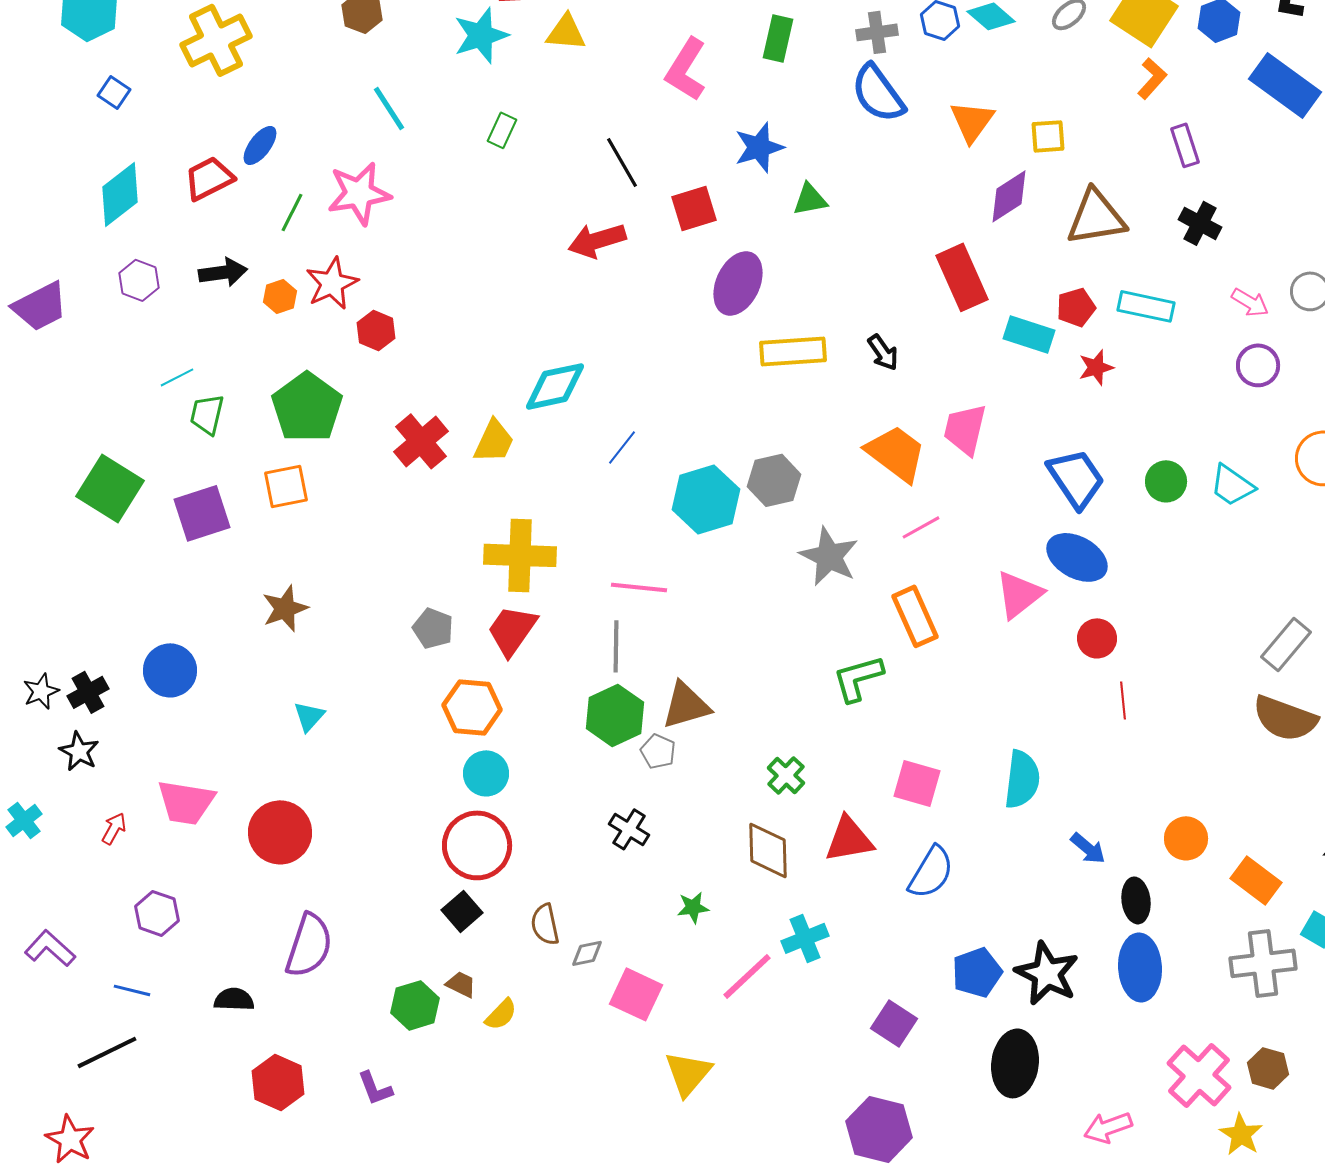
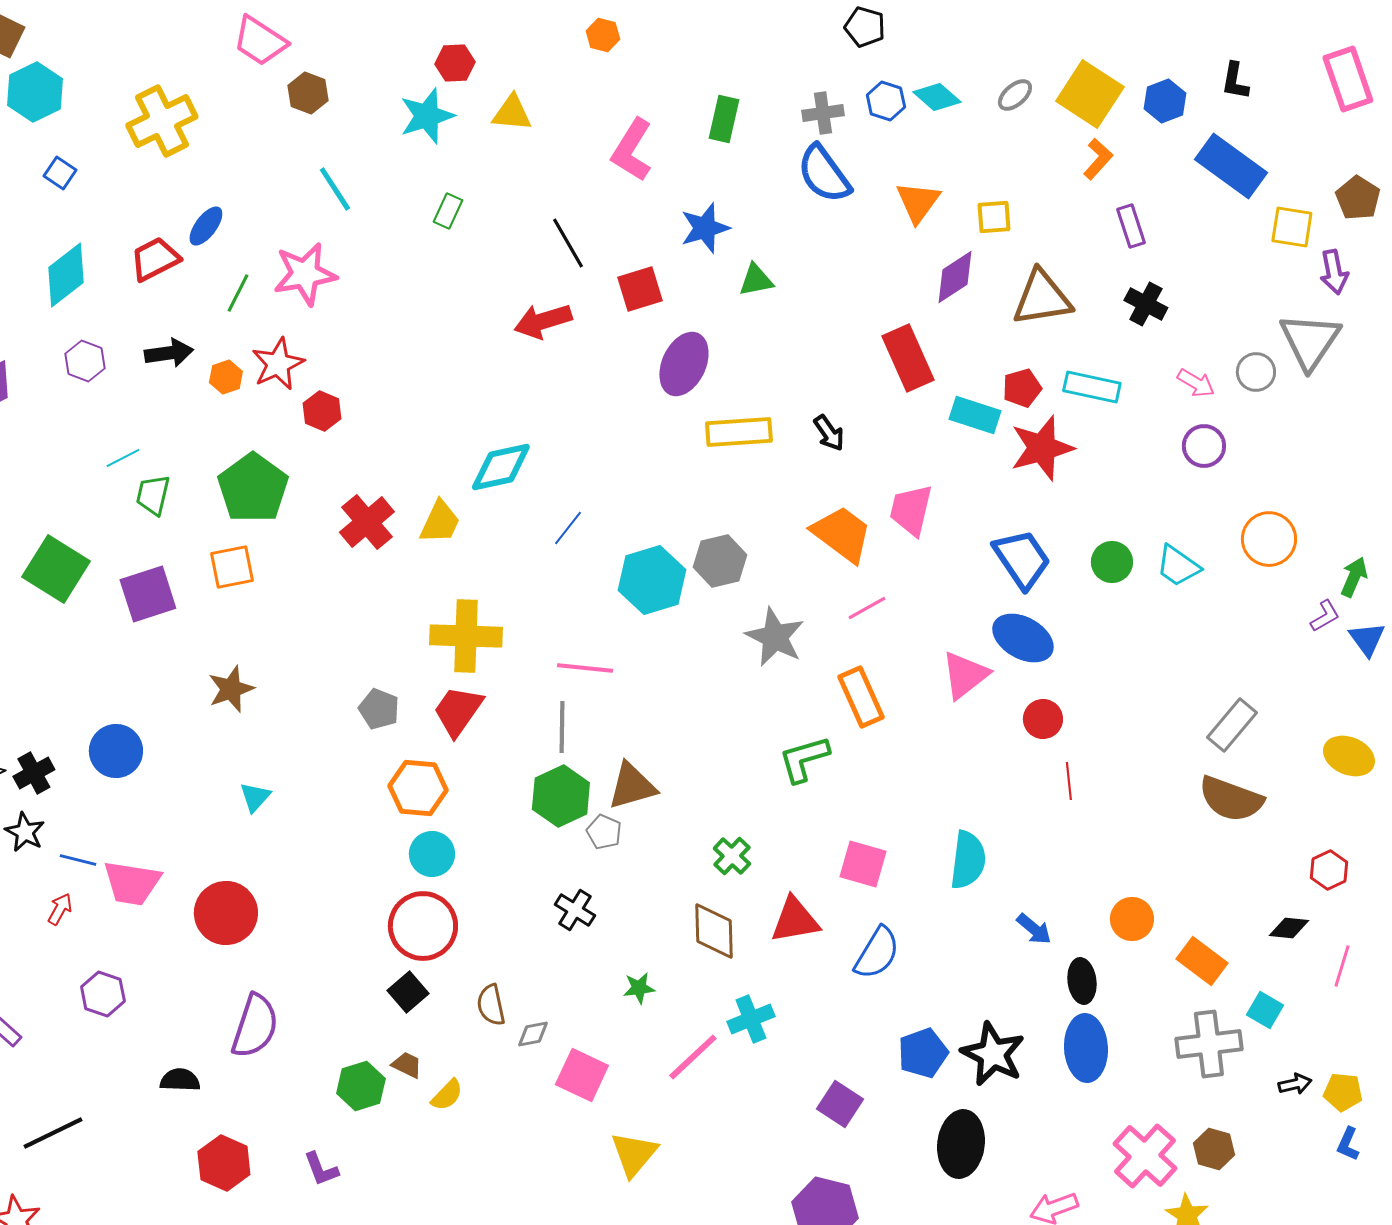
red star: (1096, 367) -> (1042, 448), size x1.8
blue line: (132, 990) -> (78, 860), moved

